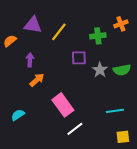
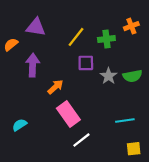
yellow line: (59, 32) -> (76, 37), moved
purple arrow: (30, 60) -> (33, 65), size x1.5
orange arrow: (37, 80) -> (55, 87), moved

